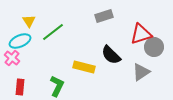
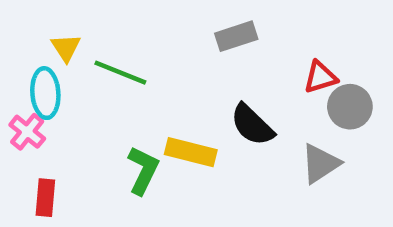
green line: (53, 32) -> (120, 73), turned 60
red triangle: (141, 34) -> (320, 77), size x0.7
cyan ellipse: (20, 41) -> (45, 93), turned -70
green L-shape: (57, 86) -> (143, 170), moved

